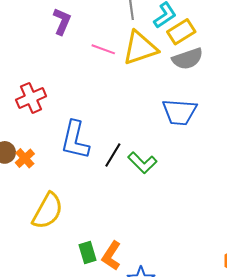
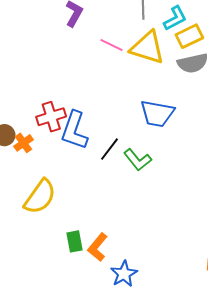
yellow triangle: (140, 48) -> (147, 48), turned 30
red cross: (31, 98) -> (51, 117), moved
blue trapezoid: (180, 112) -> (157, 114), moved

